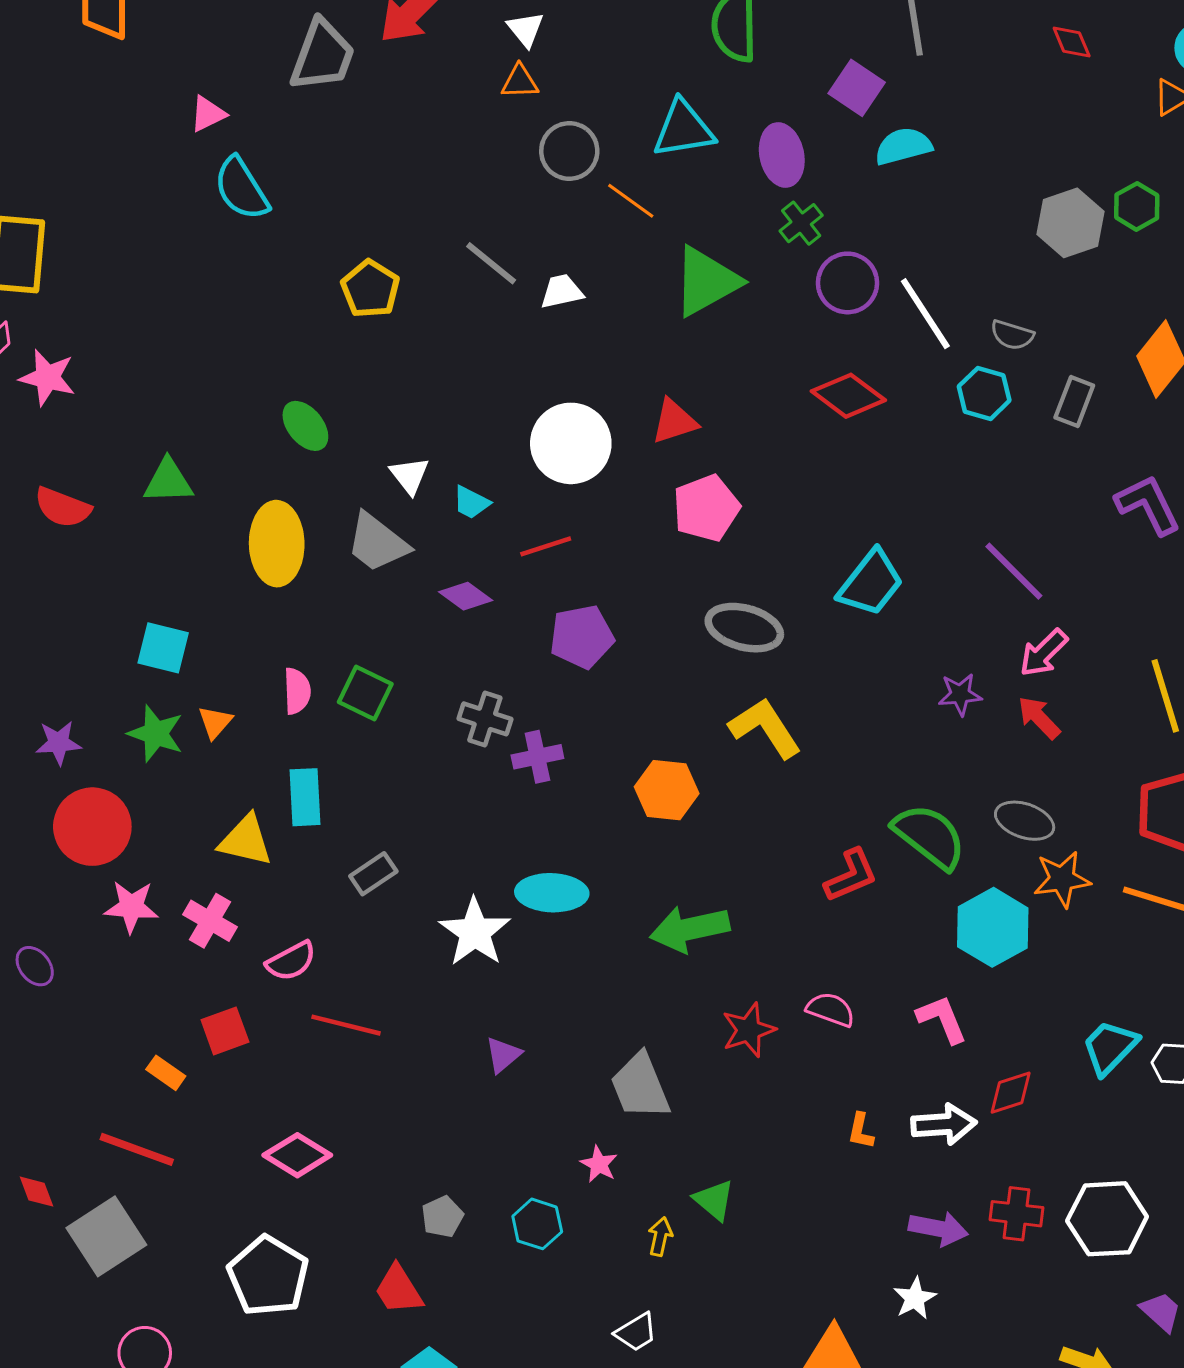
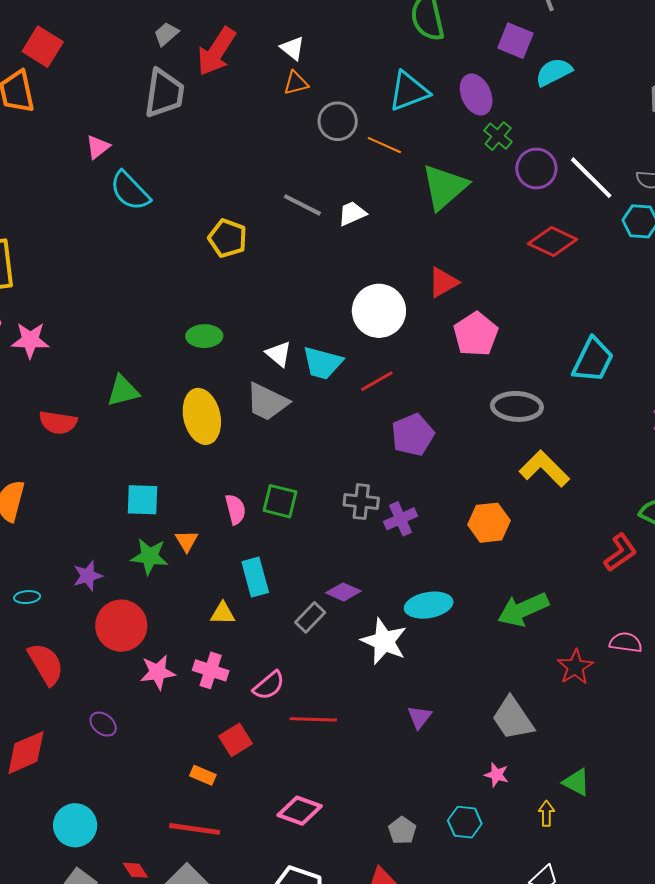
green ellipse: (305, 426) -> (204, 336), turned -40
cyan trapezoid: (471, 502) -> (322, 363), size x1.6
purple diamond: (466, 596) -> (343, 592), moved
yellow triangle: (246, 841) -> (223, 613), size x0.7

